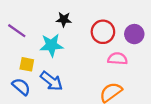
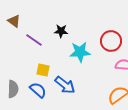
black star: (64, 19) -> (61, 31), moved
cyan star: (51, 45) -> (80, 52), moved

